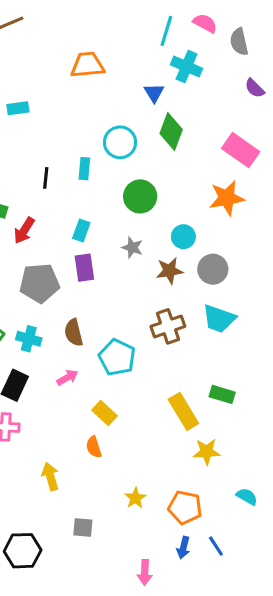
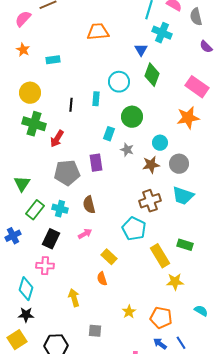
cyan rectangle: (81, 230) -> (109, 134), moved
cyan pentagon: (117, 357) -> (134, 229), moved
blue arrow: (183, 548) -> (160, 344), turned 112

